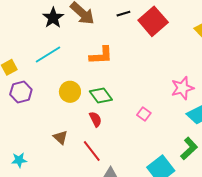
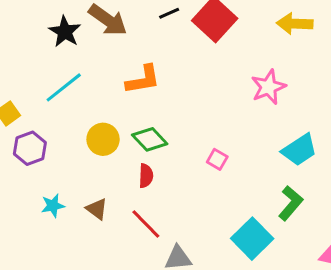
pink star: (182, 88) -> (268, 87), moved
red semicircle: (95, 119) -> (146, 176), turned 35
cyan star: (19, 160) -> (53, 206), moved

